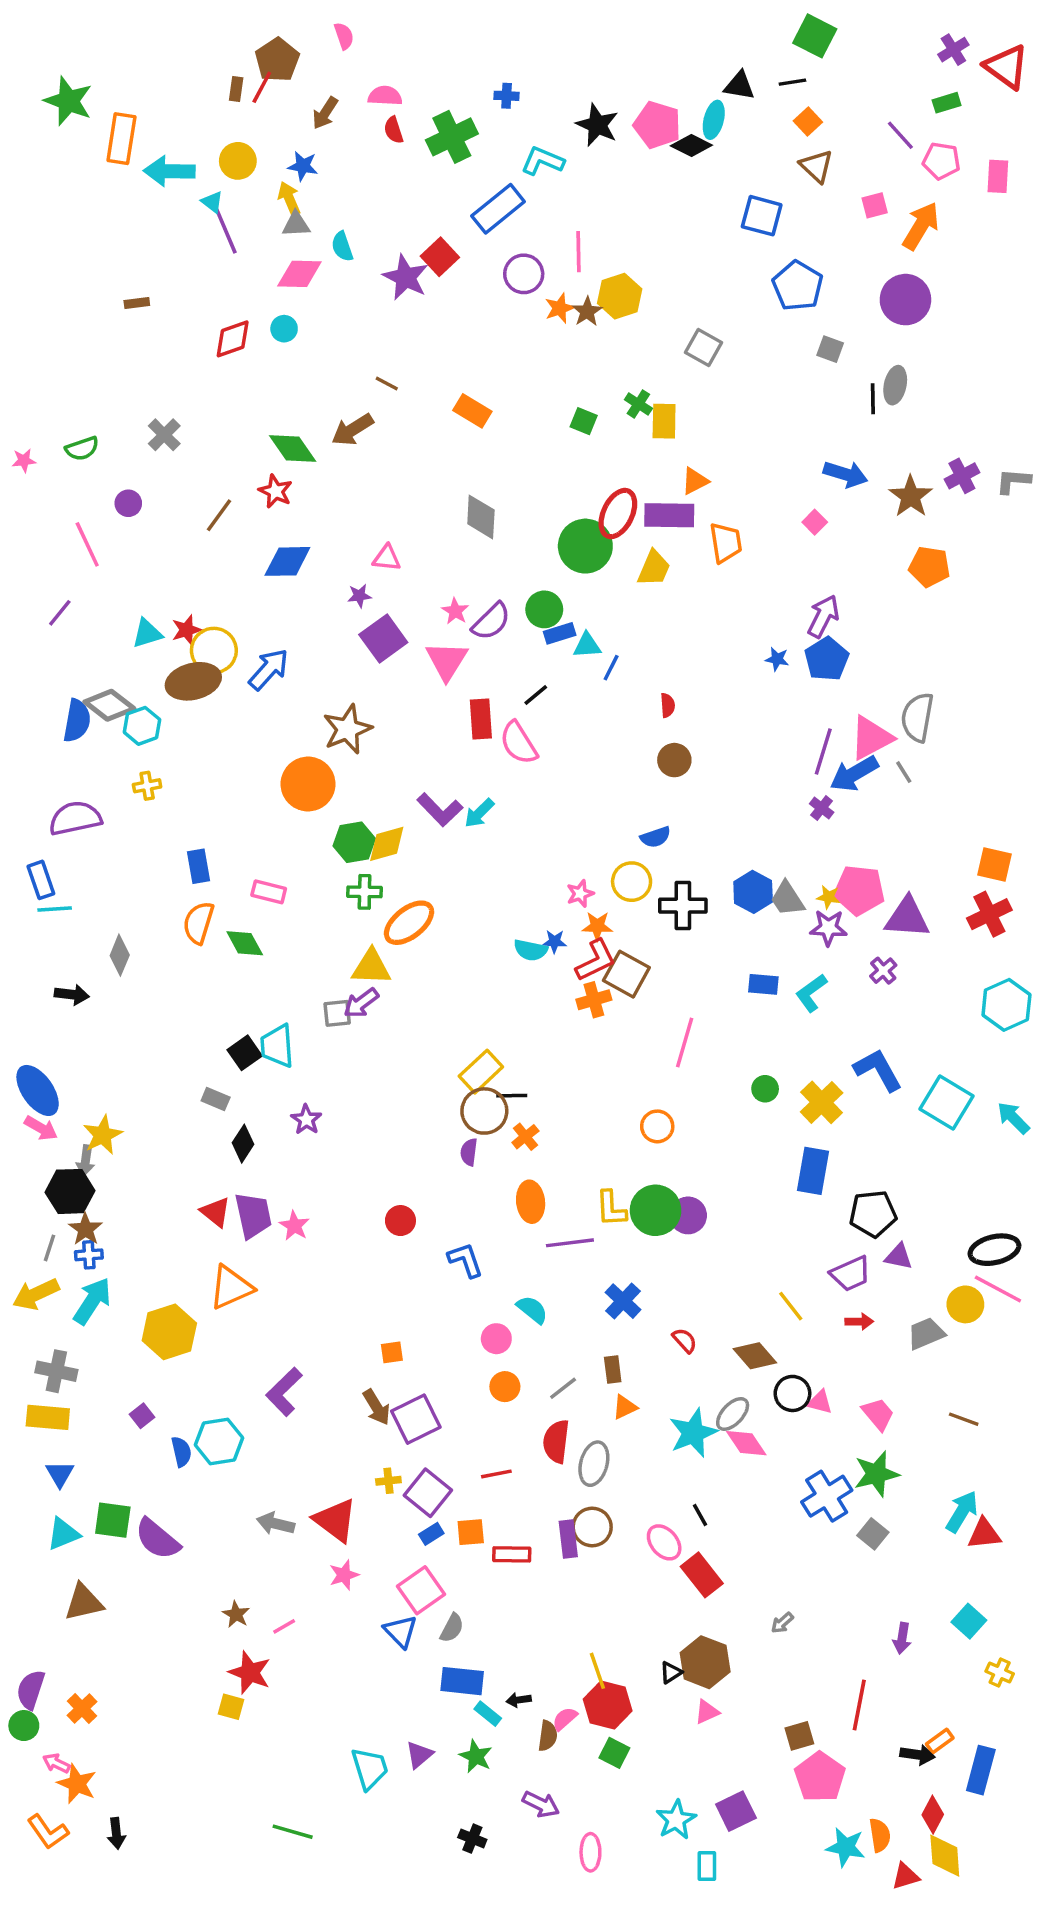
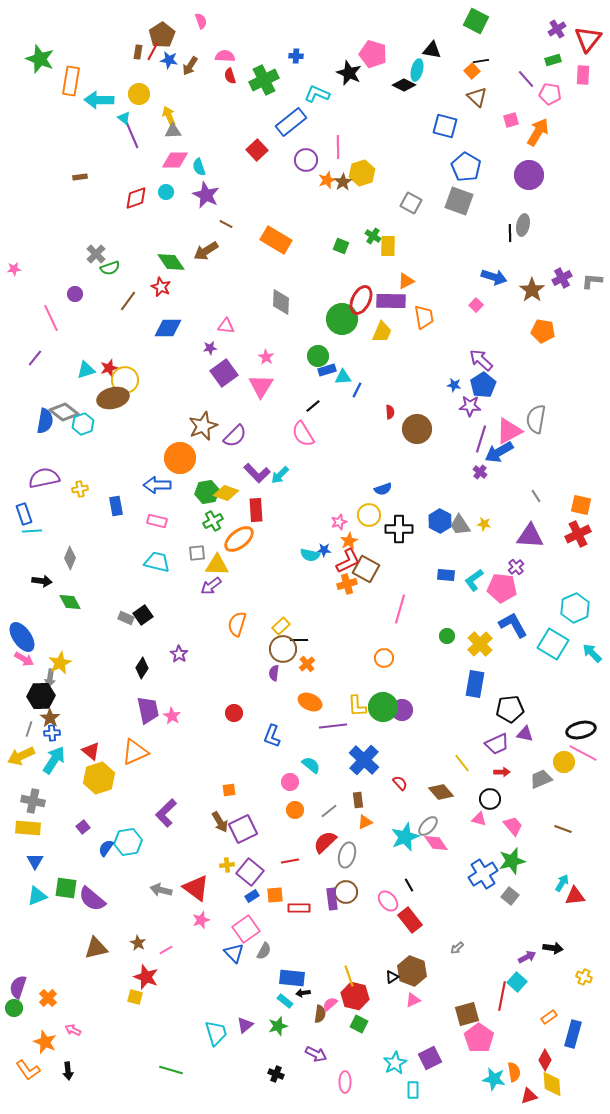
red triangle: (1006, 67) -> (588, 39), turned 32
black line: (792, 82) -> (481, 61), moved
pink pentagon: (657, 125) -> (373, 54), moved
blue star: (303, 166) -> (169, 60), moved
pink rectangle: (998, 176) -> (583, 75), moved
cyan semicircle: (342, 246) -> (199, 167), moved
purple star: (406, 277) -> (206, 195), moved
gray square: (830, 349) -> (459, 201), moved, size x1.8
orange rectangle: (472, 411) -> (276, 240), size x1.4
green semicircle: (82, 448) -> (110, 268), moved
purple arrow: (823, 616) -> (481, 360), turned -75
purple semicircle: (491, 621) -> (235, 436), moved
blue arrow: (269, 669) -> (157, 485), moved, turned -132
red rectangle: (481, 719) -> (256, 510), moved
brown circle: (674, 760) -> (417, 429), moved, size x1.5
gray line: (904, 772) -> (536, 496), moved
yellow cross: (147, 786) -> (80, 489), moved
yellow diamond: (387, 844) -> (226, 493), turned 35
pink pentagon: (859, 890) -> (502, 588), moved
green cross: (365, 892) -> (213, 521), turned -30
orange semicircle: (198, 923) -> (237, 624), moved
orange star: (597, 926) -> (349, 541), turned -30
purple star: (828, 928) -> (470, 406), moved
green diamond: (245, 943) -> (70, 602), moved
cyan hexagon: (1006, 1005) -> (575, 608), moved
gray square: (337, 1013) -> (197, 553), moved
cyan trapezoid: (277, 1046) -> (157, 562), moved, turned 108
yellow rectangle: (481, 1072) -> (281, 626), size x0.7
gray rectangle: (216, 1099) -> (126, 618), moved
orange ellipse: (531, 1202) -> (310, 702), turned -60
red triangle: (216, 1212) -> (91, 751), moved
blue L-shape: (466, 1260) -> (272, 736), turned -140
blue cross: (623, 1301) -> (364, 760), size x1.4
black circle: (792, 1393) -> (490, 799), moved
red semicircle: (556, 1441) -> (325, 842), turned 40
blue semicircle: (181, 1452) -> (106, 848), turned -132
cyan arrow: (962, 1512) -> (562, 883), size x0.7
brown triangle: (84, 1602) -> (96, 948), moved
cyan square: (969, 1621) -> (517, 982), moved
purple arrow: (902, 1638) -> (527, 957), turned -126
blue rectangle: (462, 1681) -> (292, 978), moved
brown square: (799, 1736) -> (467, 1014), size x1.4
black arrow: (917, 1755) -> (553, 948), moved
green star: (476, 1756) -> (278, 1026), turned 30
pink arrow: (56, 1763) -> (73, 1030), moved

